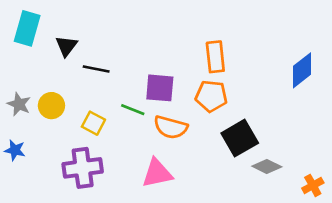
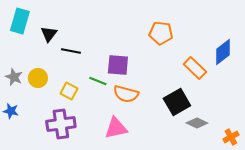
orange rectangle: (215, 57) -> (195, 68), moved, turned -40
orange pentagon: (211, 96) -> (161, 33), moved

